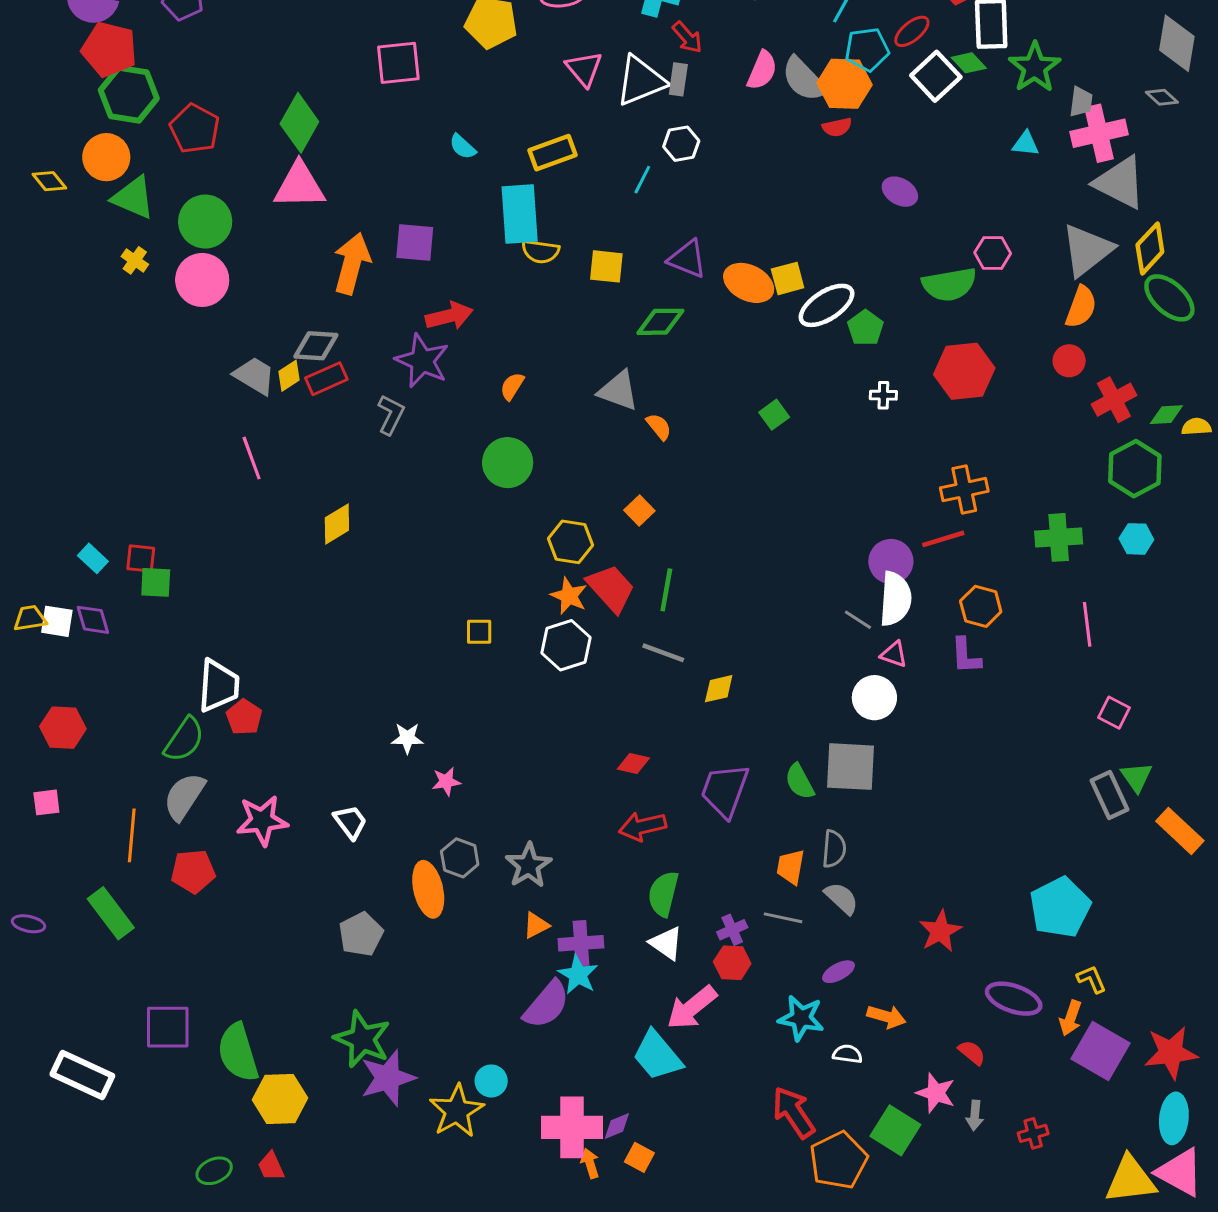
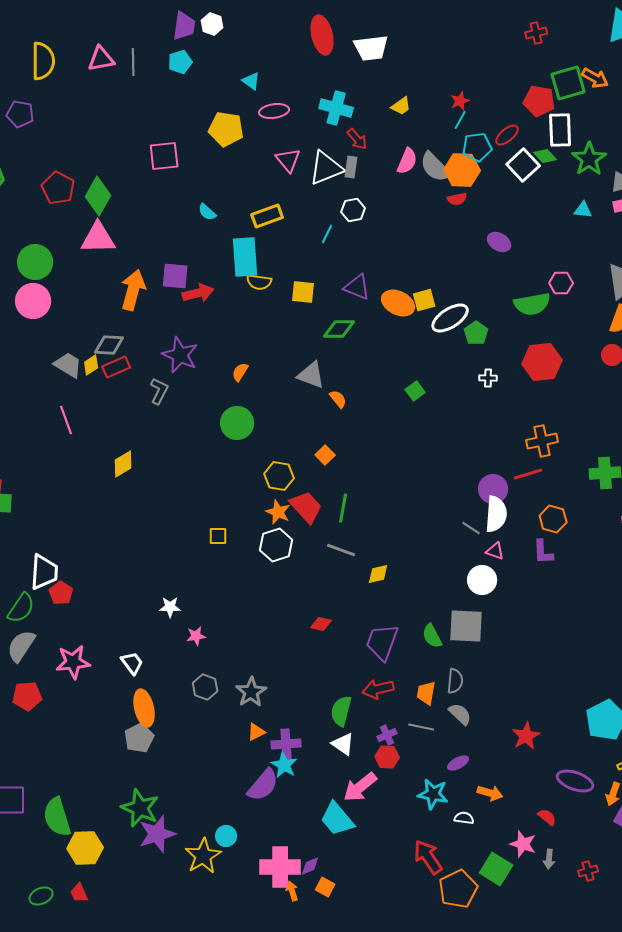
red pentagon: (195, 129) -> (58, 188), moved
red arrow: (449, 316) -> (198, 293), moved
red arrow: (642, 826) -> (378, 689), moved
orange ellipse: (428, 889) -> (144, 708), moved

